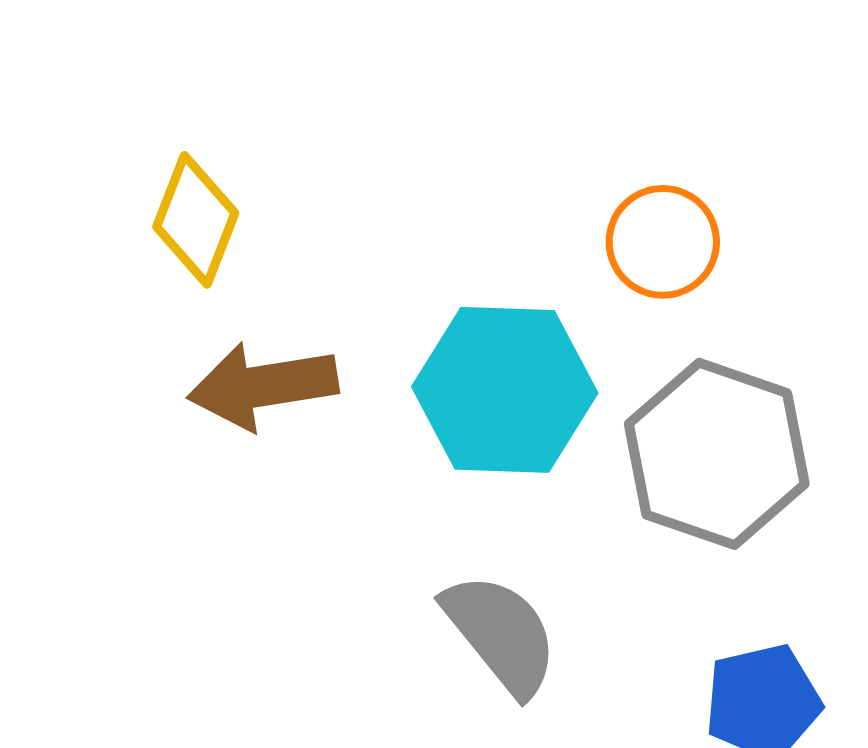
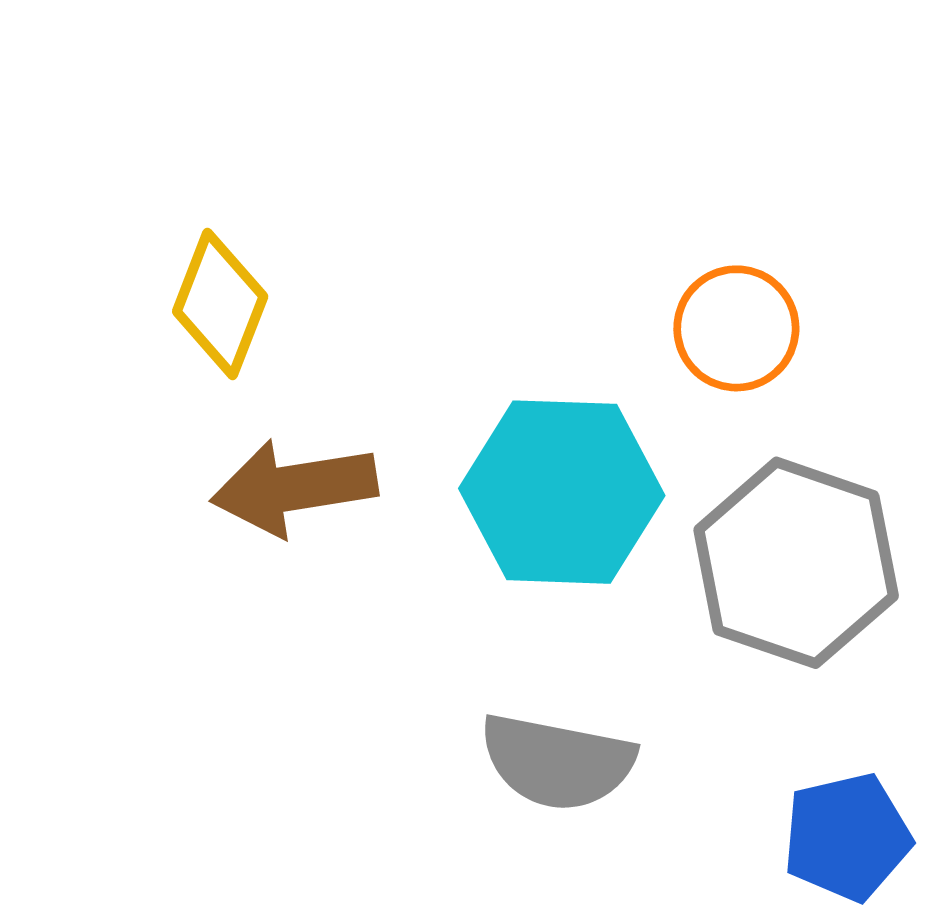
gray semicircle: (501, 634) -> (557, 762), turned 140

